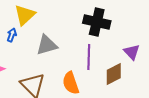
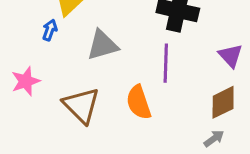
brown diamond: (114, 74) -> (223, 102), moved

